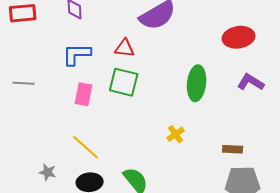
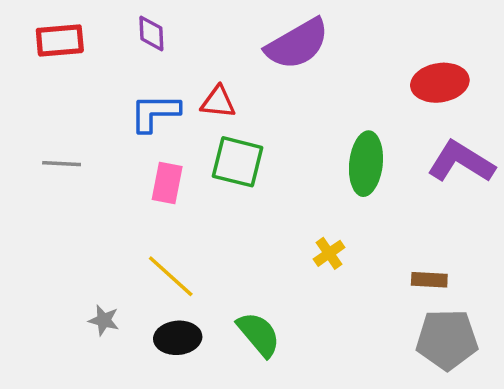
red triangle: (125, 48) -> (218, 102), moved
purple L-shape: (251, 82) -> (461, 162), size x1.4

